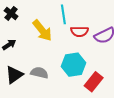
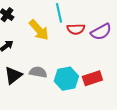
cyan hexagon: (74, 65) -> (66, 79), moved
red rectangle: (94, 82) -> (92, 78), turned 36

